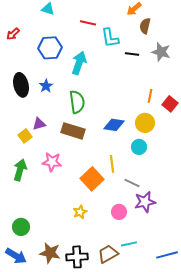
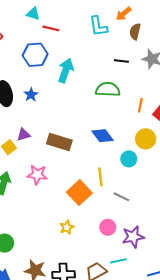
red line: (88, 23) -> (51, 28), moved
cyan L-shape: (110, 38) -> (98, 26), moved
green semicircle: (77, 102) -> (108, 89), moved, turned -80
yellow circle: (145, 123) -> (146, 139), moved
blue diamond: (114, 125) -> (102, 136), turned 45
purple star: (145, 202) -> (133, 237), moved

